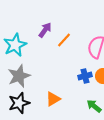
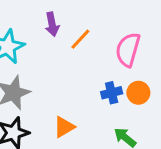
purple arrow: (45, 30) -> (52, 24), turned 133

